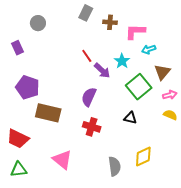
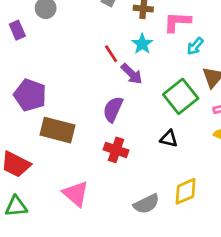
purple rectangle: (18, 48) -> (17, 30), moved
cyan arrow: (149, 49) -> (195, 46), turned -32
cyan star: (122, 61) -> (142, 44), moved
gray semicircle: (115, 166) -> (146, 204), turned 72

